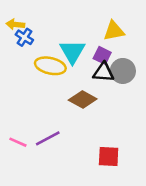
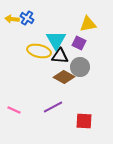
blue cross: (24, 37) -> (27, 18), moved
gray circle: (123, 71) -> (80, 67), moved
black triangle: (103, 72) -> (60, 56), moved
purple line: (48, 138) -> (53, 107), moved

